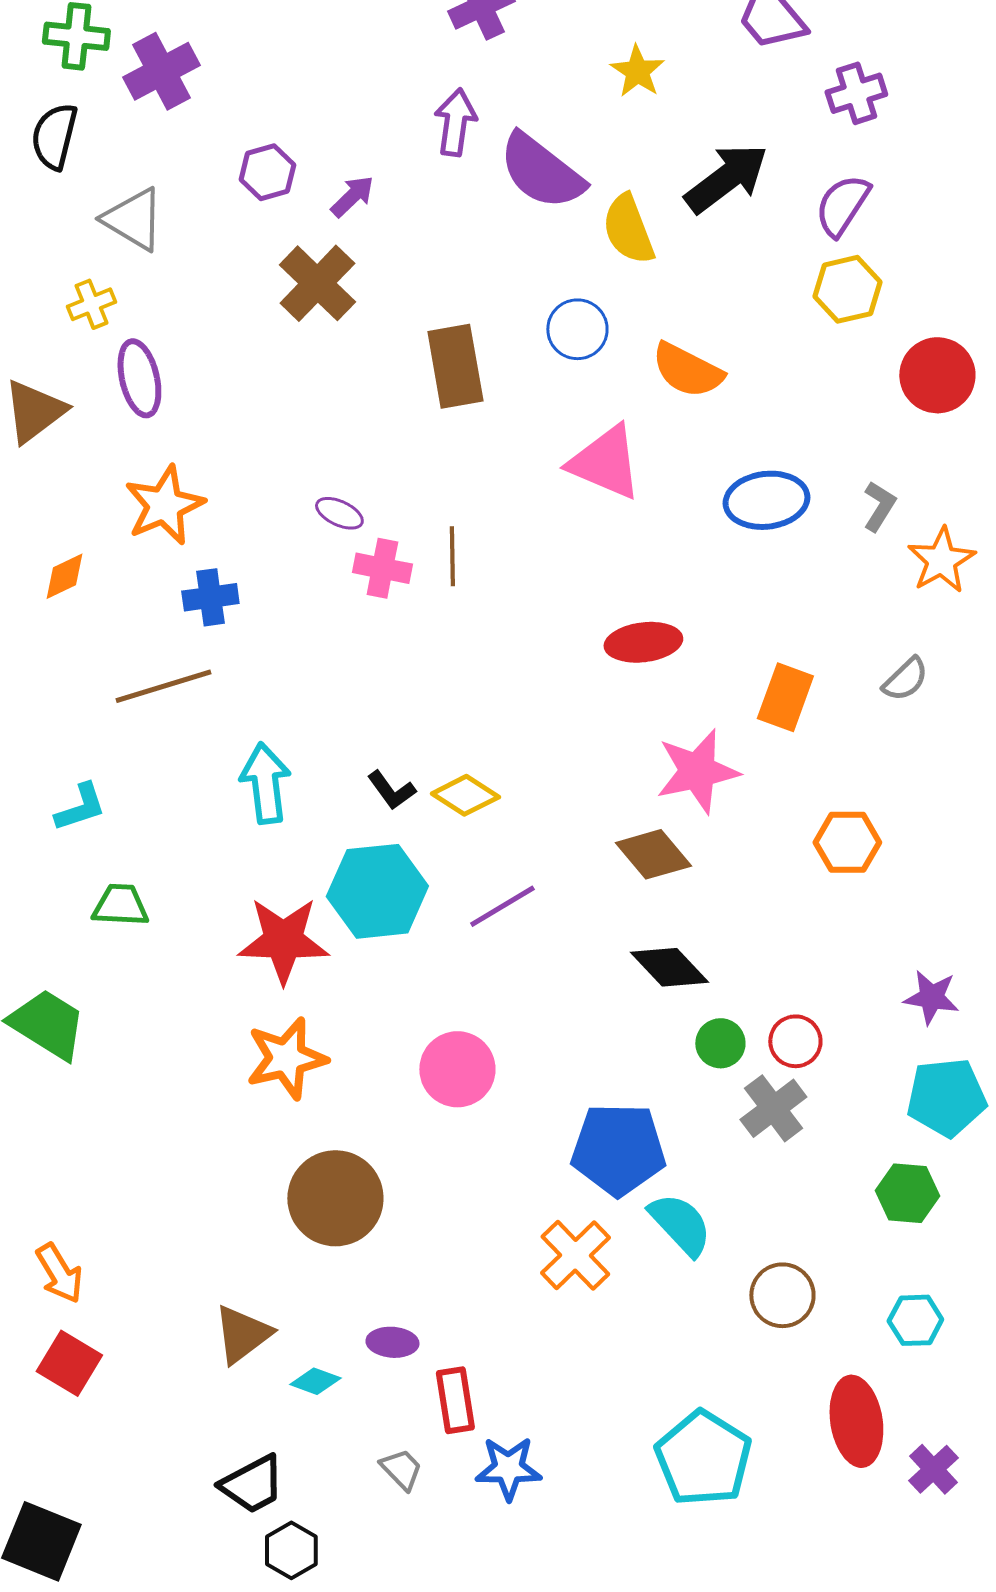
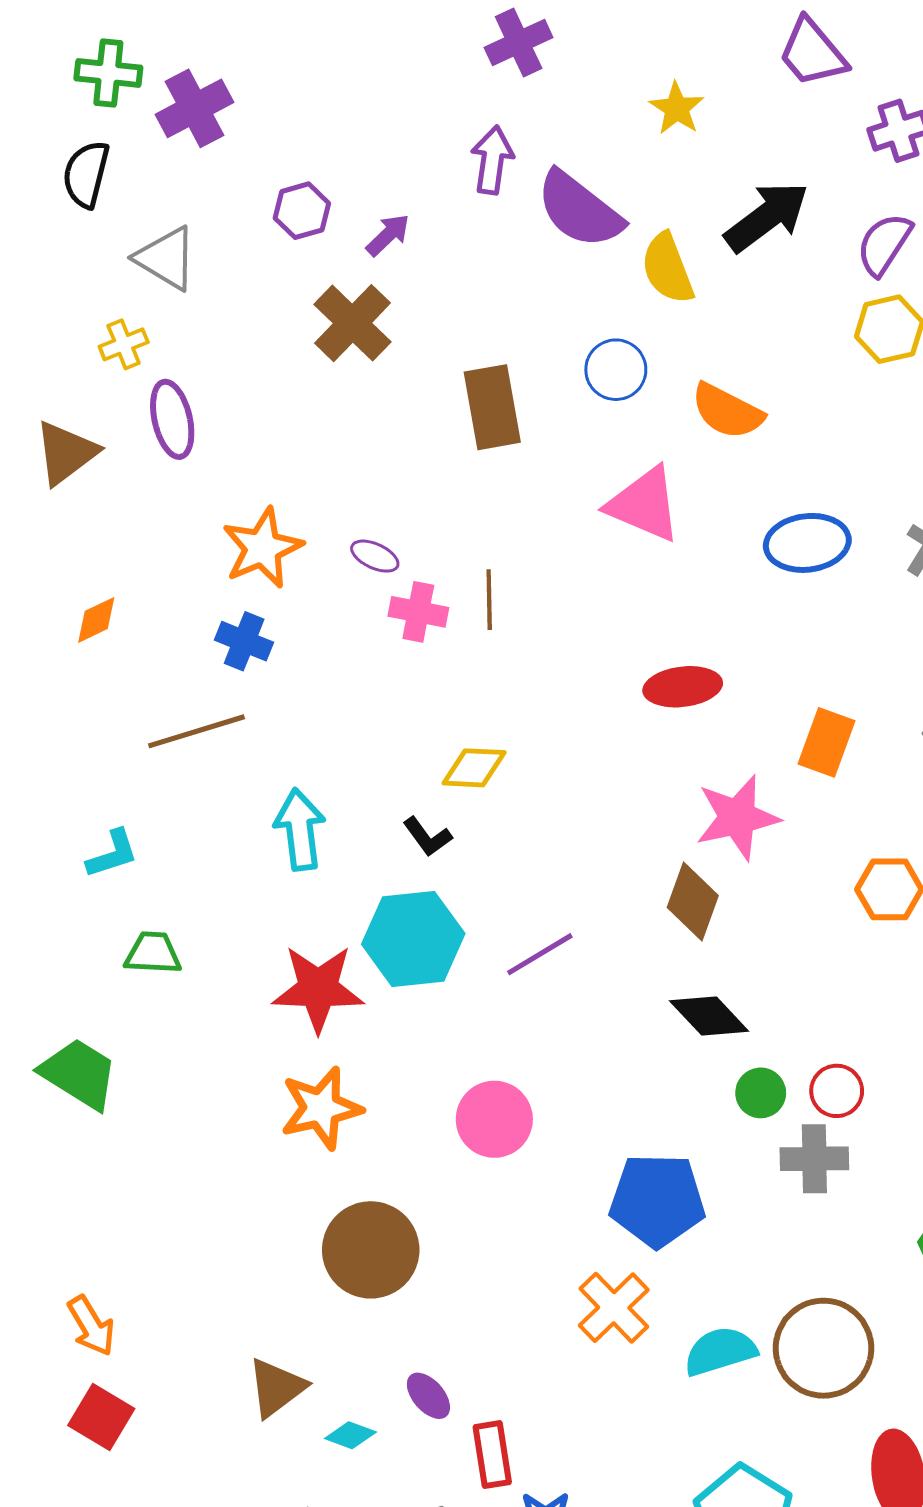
orange star: (164, 505) -> (262, 548), moved
blue cross: (210, 597) -> (244, 641), turned 30
yellow diamond: (465, 795) -> (474, 768), moved, turned -30
brown diamond: (653, 854) -> (693, 901), turned 60
gray cross: (773, 1108) -> (814, 1159), turned 36
cyan semicircle: (680, 1224) -> (720, 1351), moved, turned -64
brown circle: (782, 1295) -> (823, 1348), size x1.5
purple ellipse: (392, 1342) -> (428, 1396), turned 45

